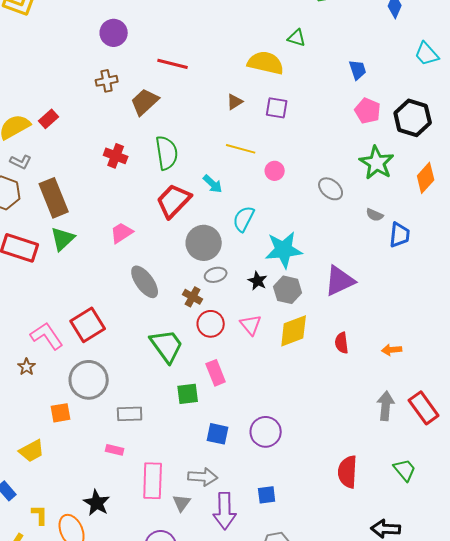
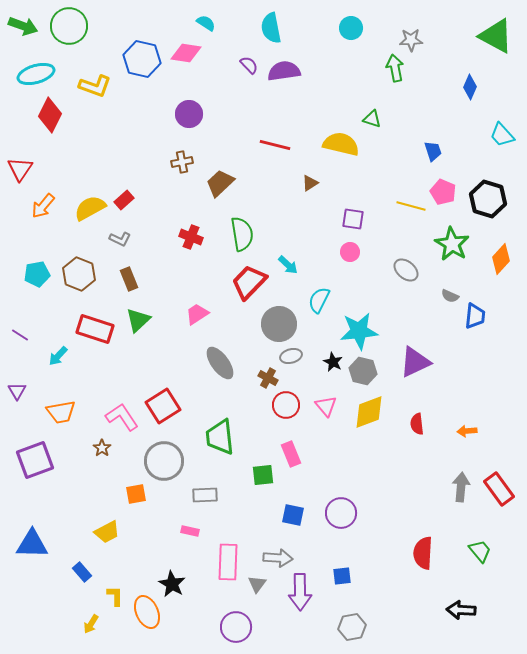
red line: (173, 64) -> (275, 145), moved
purple square: (277, 108) -> (353, 219), moved
yellow line: (241, 149) -> (411, 206), moved
gray L-shape: (21, 162) -> (120, 239), moved
brown rectangle: (54, 198) -> (129, 279), size x0.6
green trapezoid: (167, 346) -> (220, 437), moved, turned -150

